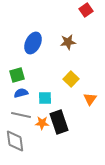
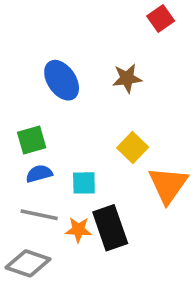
blue ellipse: (33, 43) -> (62, 80), turned -60
orange triangle: (90, 99) -> (168, 185), size x1.6
gray diamond: (15, 141) -> (28, 263), turned -65

